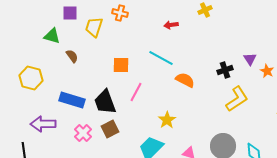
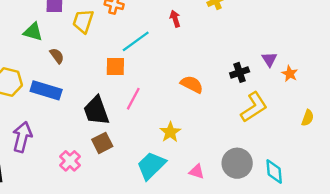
red arrow: (171, 25) -> (175, 19), turned 80
cyan line: (161, 58) -> (136, 41), moved, turned -65
blue rectangle: (72, 100) -> (46, 90), moved
purple arrow: (43, 124) -> (22, 137), turned 105
pink cross: (83, 133) -> (70, 161), moved

